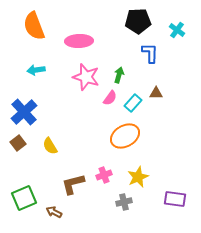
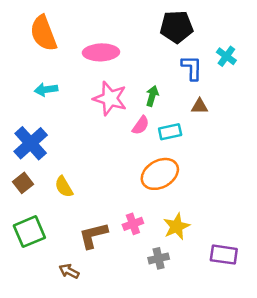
cyan cross: (177, 30) -> (226, 56), moved
brown triangle: (156, 93) -> (200, 106), moved
cyan rectangle: (133, 103) -> (170, 132), turned 36
green square: (24, 198) -> (29, 232), moved

